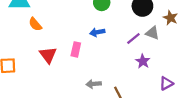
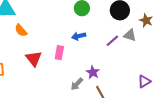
purple star: (143, 61) -> (93, 72), moved
gray arrow: (94, 84) -> (77, 84), turned -40

